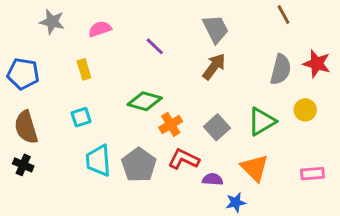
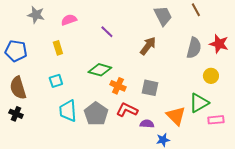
gray trapezoid: (216, 29) -> (163, 16), moved
green triangle: (262, 121) -> (199, 103), moved
orange cross: (171, 124) -> (118, 86), turned -35
gray square: (217, 127) -> (150, 88), turned -36

